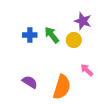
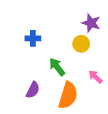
green arrow: (52, 35) -> (57, 67), moved
purple semicircle: (30, 82) -> (33, 90), turned 84

